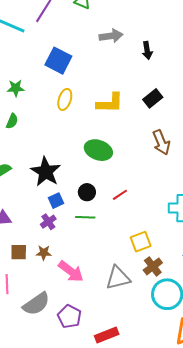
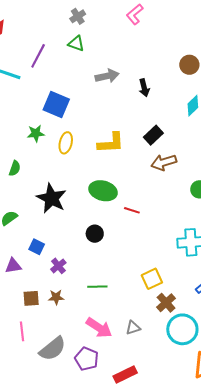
green star: (16, 88) -> (36, 133), moved
brown arrow: (161, 142) -> (164, 162), moved, turned 100
black star: (46, 172) -> (51, 198), moved
red line: (120, 195) -> (132, 210), moved, turned 56
blue square: (56, 201) -> (37, 247), moved, turned -35
green line: (85, 217) -> (97, 287), moved
pink arrow: (71, 271) -> (99, 328), moved
gray triangle: (118, 278) -> (133, 328), moved, size x0.6

